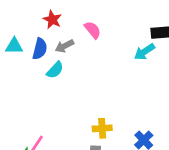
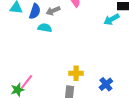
cyan semicircle: (55, 70) -> (45, 28), turned -128

